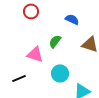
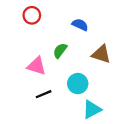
cyan circle: (60, 73) -> (78, 84), moved
black line: (19, 78) -> (44, 94), moved

